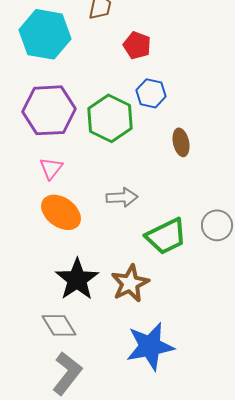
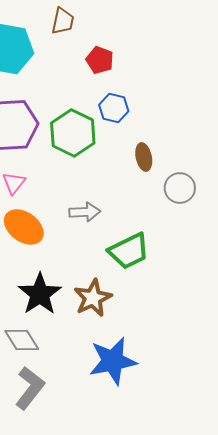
gray circle: (217, 225) -> (180, 188), moved

